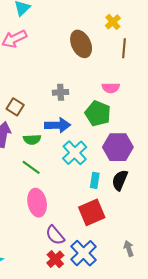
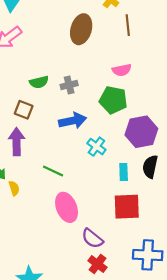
brown ellipse: (81, 44) -> (81, 29), turned 52
green semicircle: (32, 139) -> (39, 82), moved
cyan cross: (75, 153) -> (96, 147), size x0.7
red square: (92, 212) -> (127, 207), turned 32
blue cross: (84, 253) -> (148, 255), moved, turned -32

